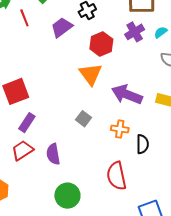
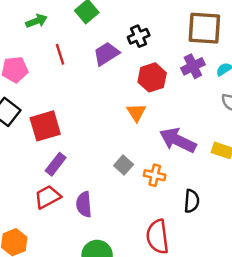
red line: (24, 18) -> (60, 54), moved
orange triangle: (91, 74) -> (136, 112), size x0.7
orange cross: (120, 129) -> (155, 175), moved

